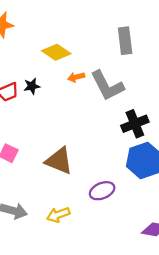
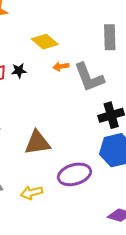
brown triangle: (59, 161) -> (37, 143), turned -36
purple ellipse: (102, 191) -> (74, 174), size x1.4

